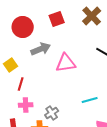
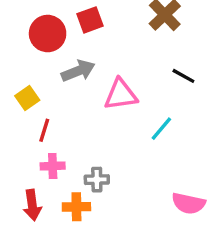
red square: (57, 19) -> (90, 20), moved
cyan line: (90, 100) -> (161, 129), moved, turned -35
gray cross: (52, 113) -> (97, 180), turned 32

